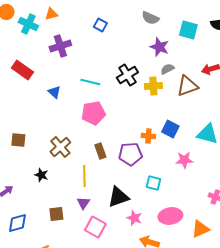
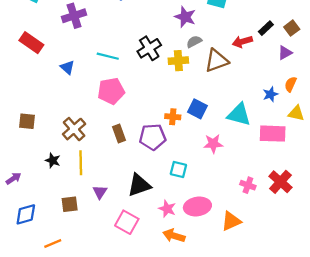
yellow line: (84, 176) -> (81, 163), moved
pink star: (134, 218) -> (167, 209), moved
pink square: (95, 227) -> (127, 222), moved

